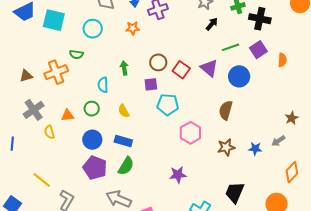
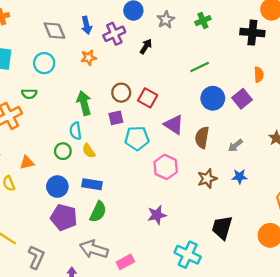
black cross: (260, 19) -> (252, 33), moved
black arrow: (212, 24) -> (146, 46), moved
purple square: (258, 50) -> (242, 99), moved
green arrow: (124, 68) -> (84, 103), size x1.5
purple triangle: (209, 68) -> (174, 125), moved
cyan semicircle: (103, 85) -> (76, 131), moved
green circle: (92, 109) -> (63, 151), moved
gray arrow: (278, 141) -> (235, 145), moved

